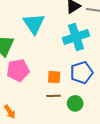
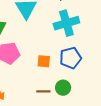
brown line: (53, 96) -> (43, 91), moved

